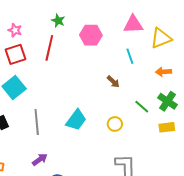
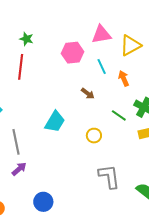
pink hexagon: (91, 35) -> (73, 53), moved
orange arrow: (163, 72) -> (124, 78), moved, turned 77
cyan trapezoid: (76, 120) -> (55, 122), moved
purple arrow: (40, 159) -> (19, 169), moved

